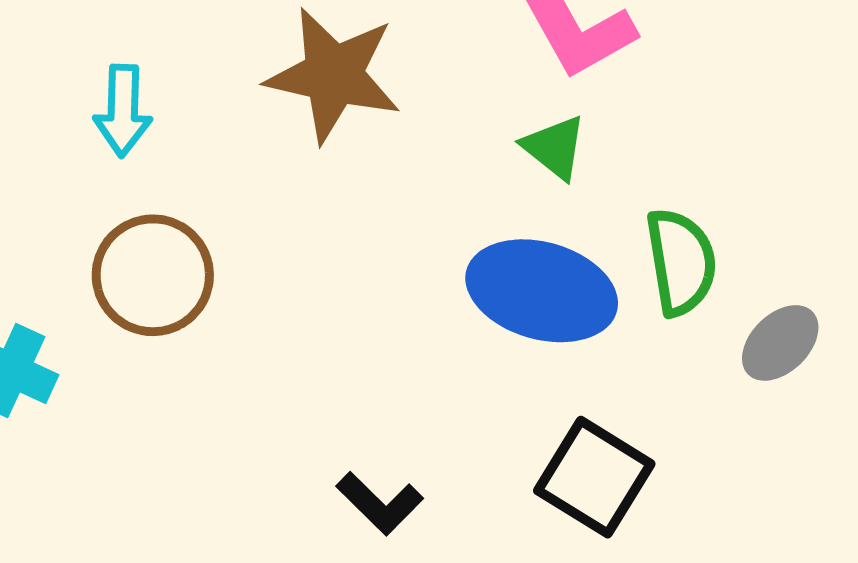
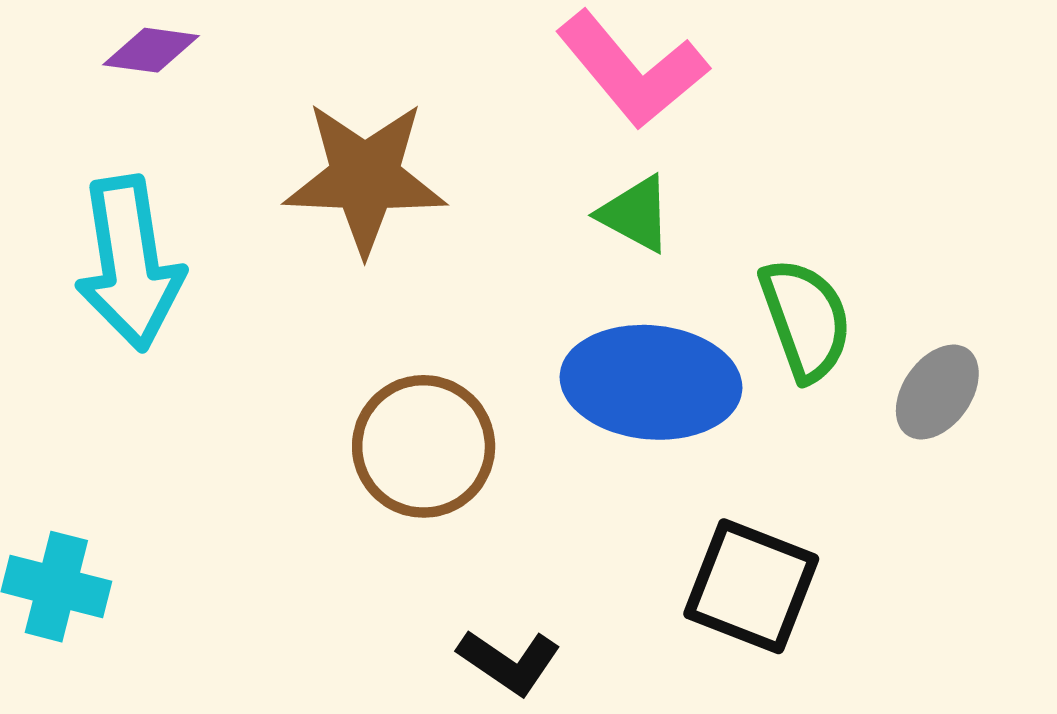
cyan arrow: (123, 111) -> (130, 263), size x1.6
brown circle: (153, 275) -> (424, 446), moved

